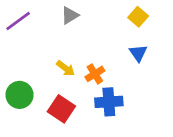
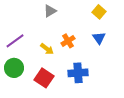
purple line: (18, 21) -> (15, 41), moved
orange cross: (95, 74) -> (68, 41), moved

